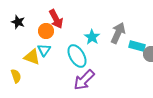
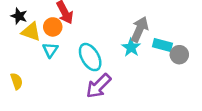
cyan star: (92, 37) -> (131, 47), moved
yellow triangle: (32, 57) -> (31, 32), moved

